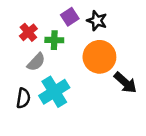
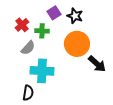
cyan cross: (54, 92) -> (42, 71), turned 35
black semicircle: (23, 98) -> (28, 93), moved

